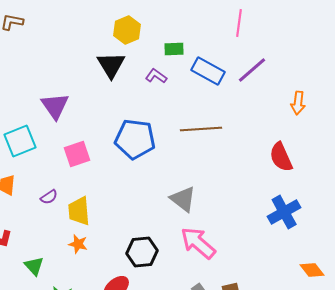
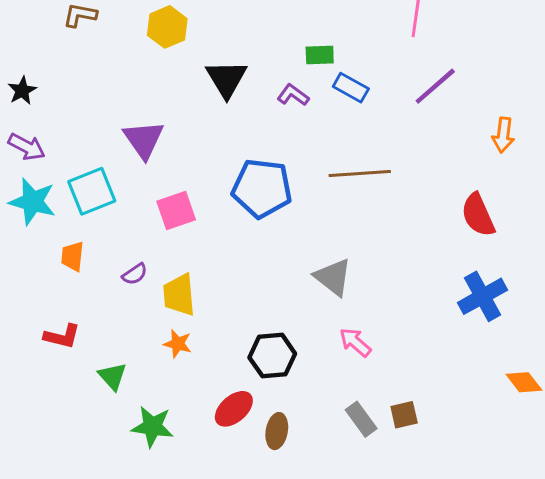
yellow hexagon: (127, 30) -> (167, 27), moved
blue rectangle: (208, 71) -> (351, 88), moved, size x0.7
pink arrow: (198, 243) -> (355, 342), size x0.6

